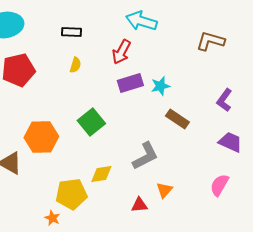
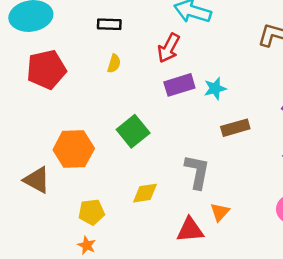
brown rectangle: (177, 119) -> (235, 128), turned -50
gray L-shape: (145, 156) -> (197, 172), turned -52
yellow pentagon: (71, 194) -> (91, 212), moved, size x0.7
red triangle: (139, 205) -> (190, 230), size x1.4

